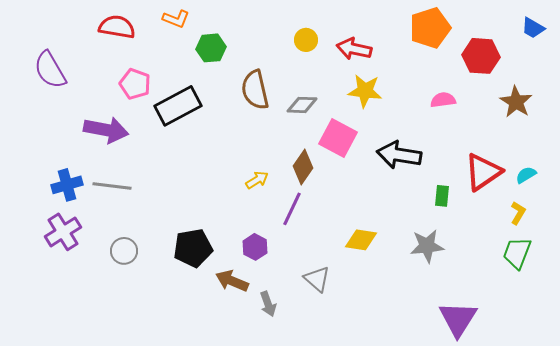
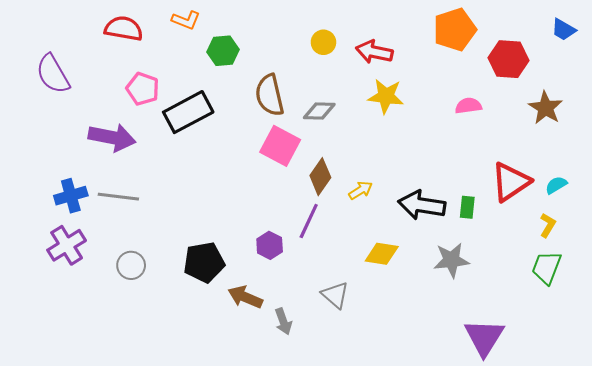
pink square: (338, 138) -> (280, 146), moved
black arrow: (399, 155) -> (422, 205), moved
yellow arrow: (257, 180) -> (360, 190), moved
purple hexagon: (255, 247) -> (270, 245), moved

